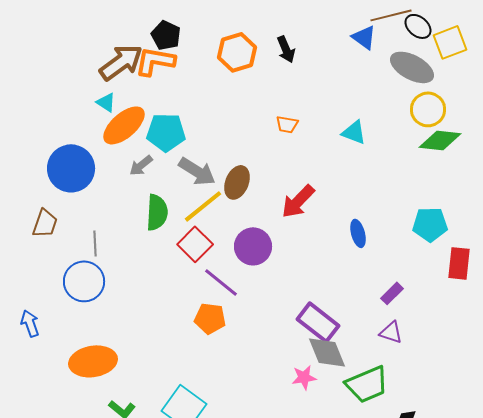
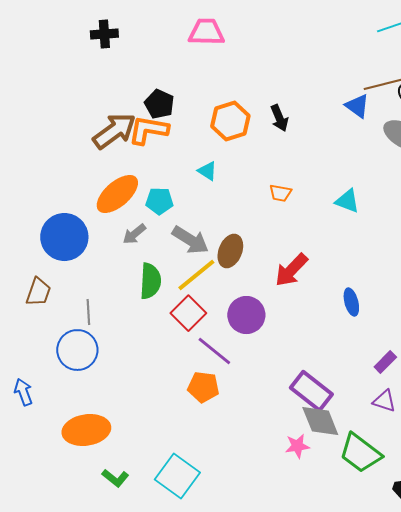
cyan triangle: (106, 102) -> (207, 171), moved
cyan pentagon: (166, 132) -> (159, 201), size x0.7
green trapezoid: (367, 384) -> (360, 453), turned 60

